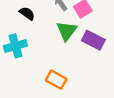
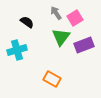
purple rectangle: (93, 40) -> (84, 45), turned -48

